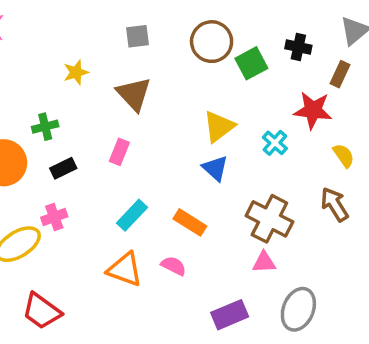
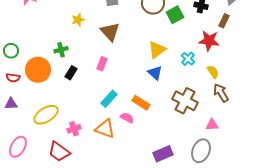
yellow semicircle: (344, 156) -> (213, 72), moved
black rectangle: (63, 168) -> (71, 73), turned -32
pink cross: (54, 217) -> (74, 129), moved
pink triangle: (264, 262) -> (212, 125), moved
pink semicircle: (174, 266) -> (127, 118), moved

